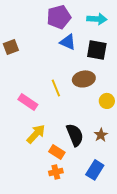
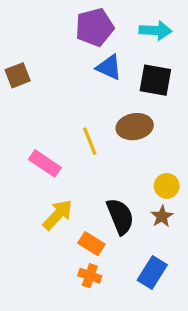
yellow circle: (107, 101) -> (167, 186), moved
orange cross: (56, 172) -> (90, 276), turned 32

